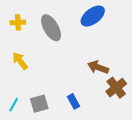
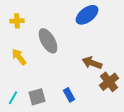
gray ellipse: (51, 28) -> (48, 41), moved

